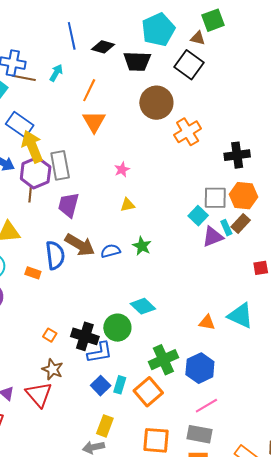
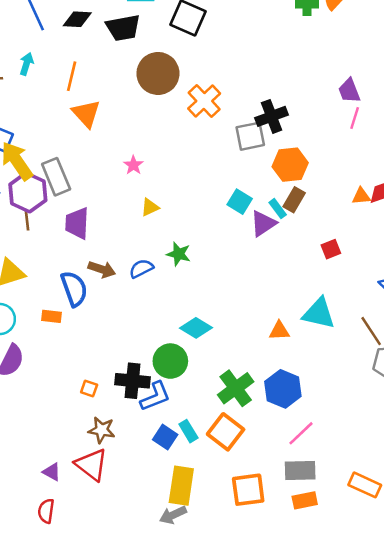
gray square: (215, 198) -> (250, 136), moved
brown arrow: (80, 245) -> (102, 269), size x0.7
cyan rectangle: (120, 385) -> (188, 431), turned -36
yellow rectangle: (105, 426) -> (181, 486), size x1.4

